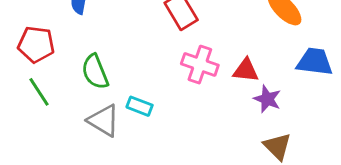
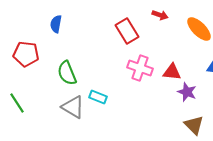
green line: (39, 92) -> (17, 103), moved

